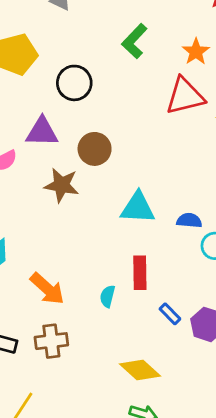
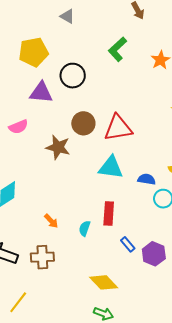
red triangle: (185, 96) -> (118, 128), moved
purple triangle: (42, 132) -> (41, 92), moved
orange arrow: (47, 289) -> (51, 221), moved, size x0.6

